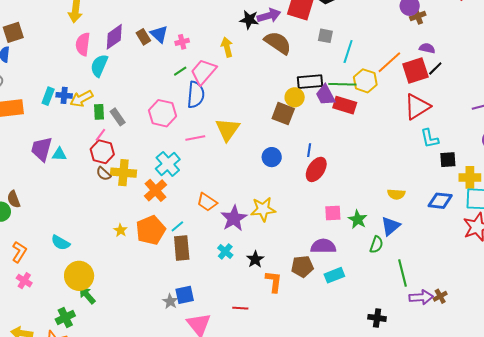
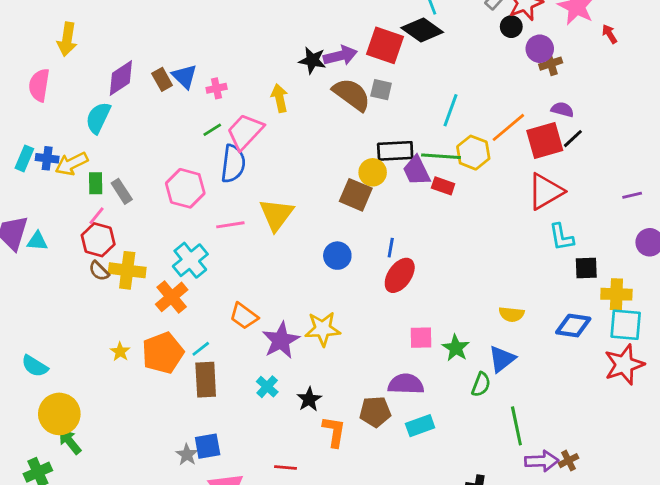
gray square: (325, 36) -> (381, 90), moved
pink semicircle: (83, 44) -> (39, 85), moved
red rectangle: (345, 105) -> (443, 186), size x0.7

